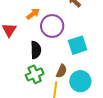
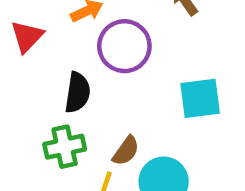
cyan square: (78, 45) -> (200, 98), moved

